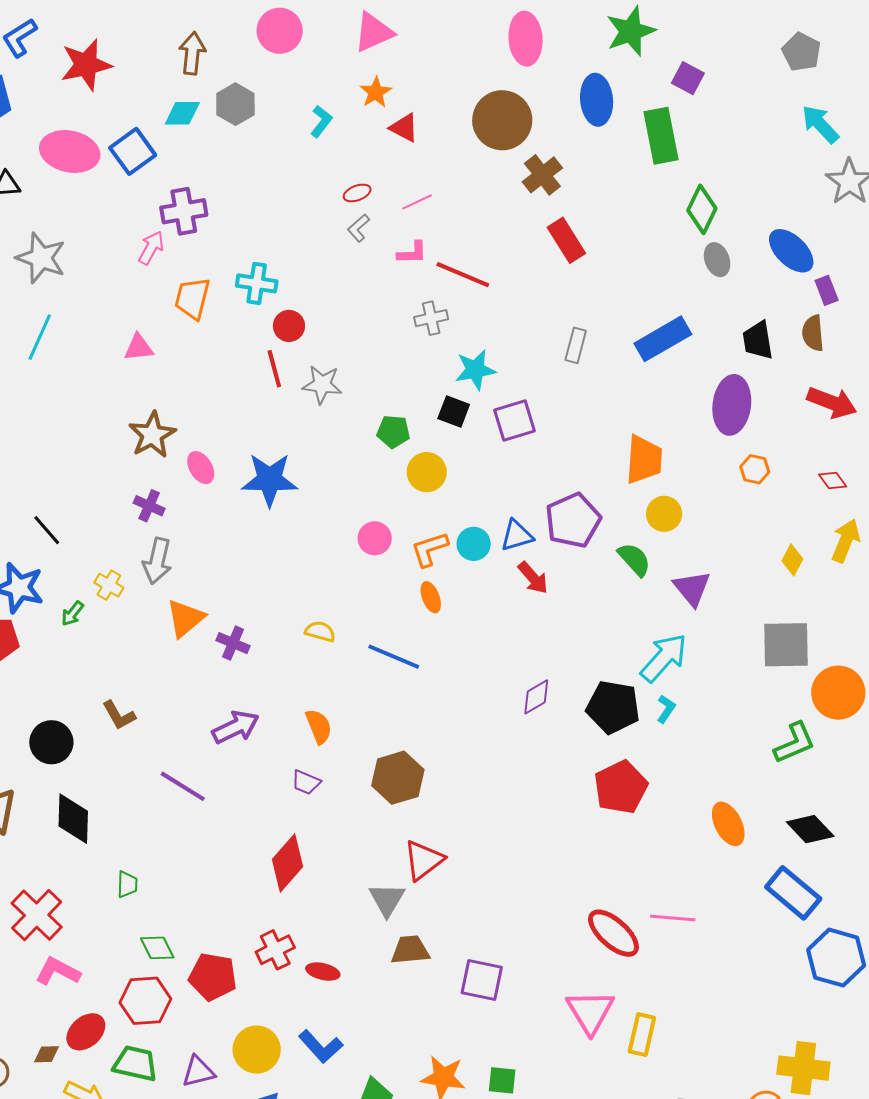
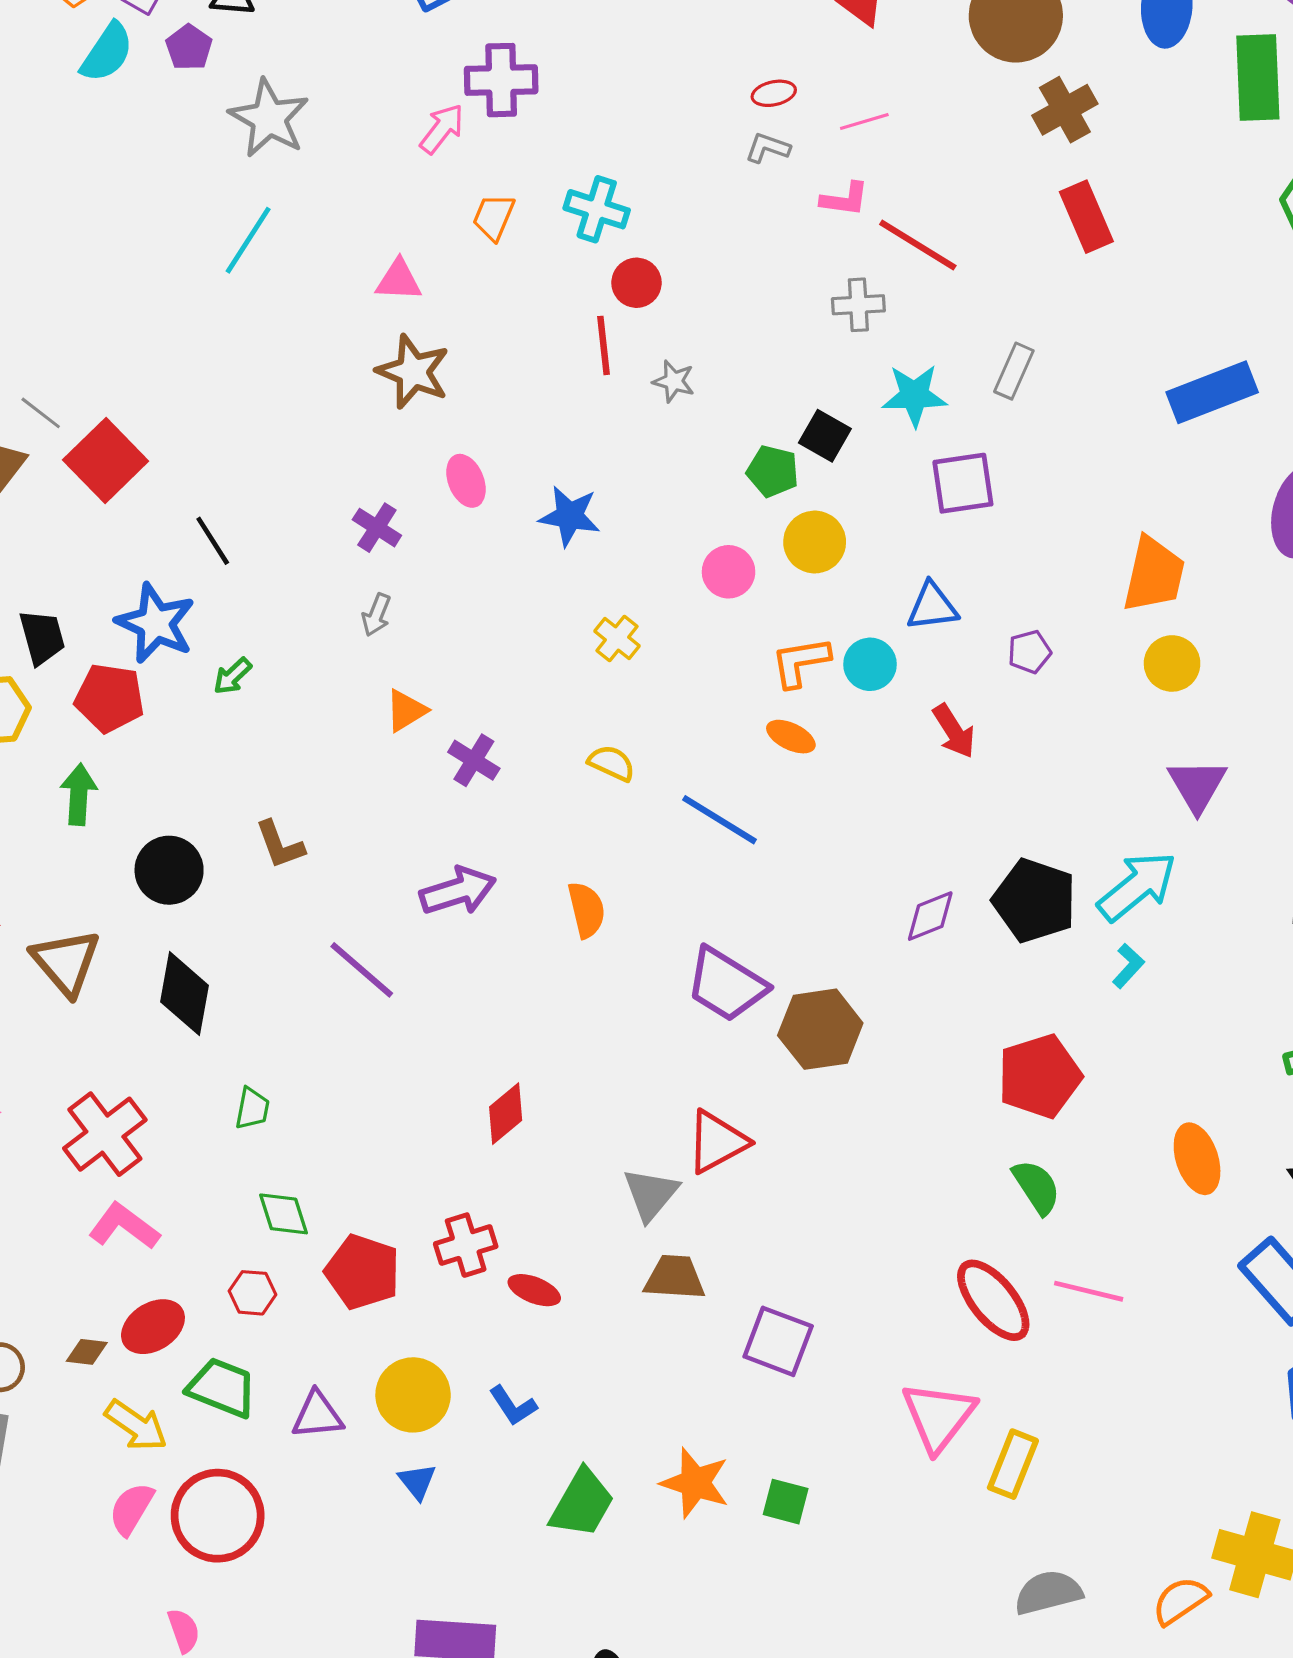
gray L-shape: (359, 228) -> (768, 148), turned 52
orange trapezoid: (192, 298) -> (494, 217), size x0.7
gray rectangle: (576, 345) -> (1014, 371), moved
gray star: (322, 384) -> (674, 381), size x0.7
black square: (454, 412) -> (825, 436), moved
brown star: (152, 435) -> (413, 372), moved, turned -30
blue star: (270, 480) -> (570, 516), size x0.7
purple pentagon: (573, 520) -> (1029, 652), size x0.5
blue triangle: (517, 536) -> (932, 607), moved
pink circle: (375, 538) -> (729, 572), moved
green semicircle: (634, 559) -> (1036, 1187), moved
gray arrow: (157, 561) -> (376, 615), size x0.6
yellow cross: (109, 585) -> (617, 639), moved
orange ellipse: (431, 597) -> (791, 737), turned -52
orange triangle: (185, 618) -> (406, 711), size x0.7
black pentagon: (613, 707) -> (1035, 901), moved
brown hexagon: (398, 778) -> (820, 1029), moved
purple trapezoid: (306, 782) -> (726, 985), moved, size x1.8
red diamond: (288, 863) -> (506, 1114), size x0.7
red hexagon: (145, 1001) -> (253, 1293), size x0.6
blue L-shape: (321, 1047) -> (513, 1406), size x0.7

